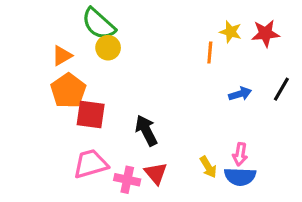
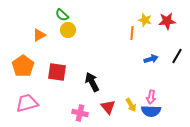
green semicircle: (99, 24) -> (62, 15), size x0.6
orange pentagon: (68, 91) -> (23, 66), moved
pink trapezoid: (91, 164) -> (27, 103), moved
red triangle: (156, 173) -> (108, 107), moved

